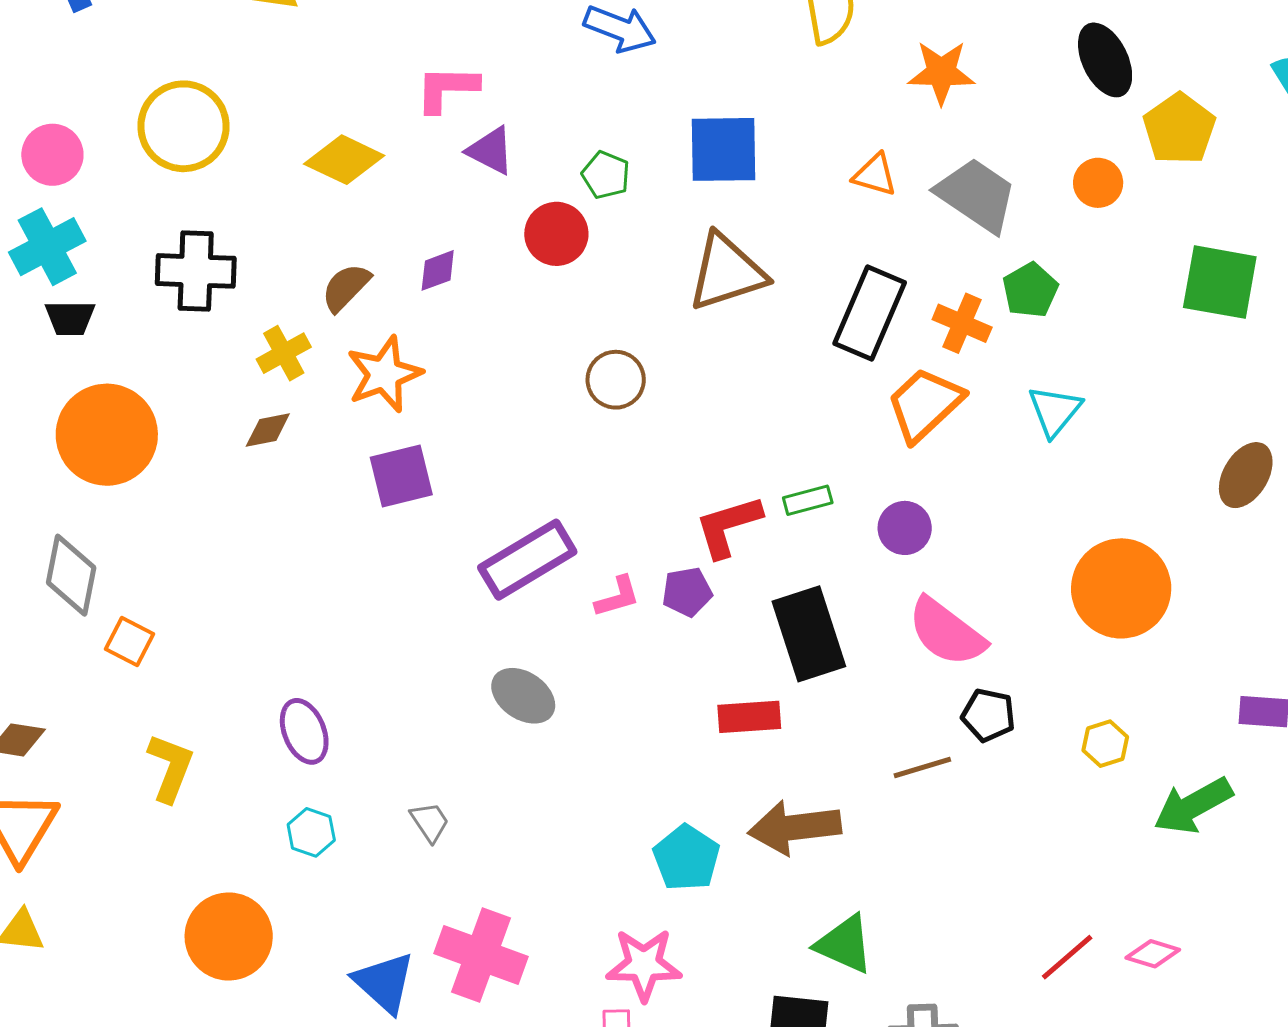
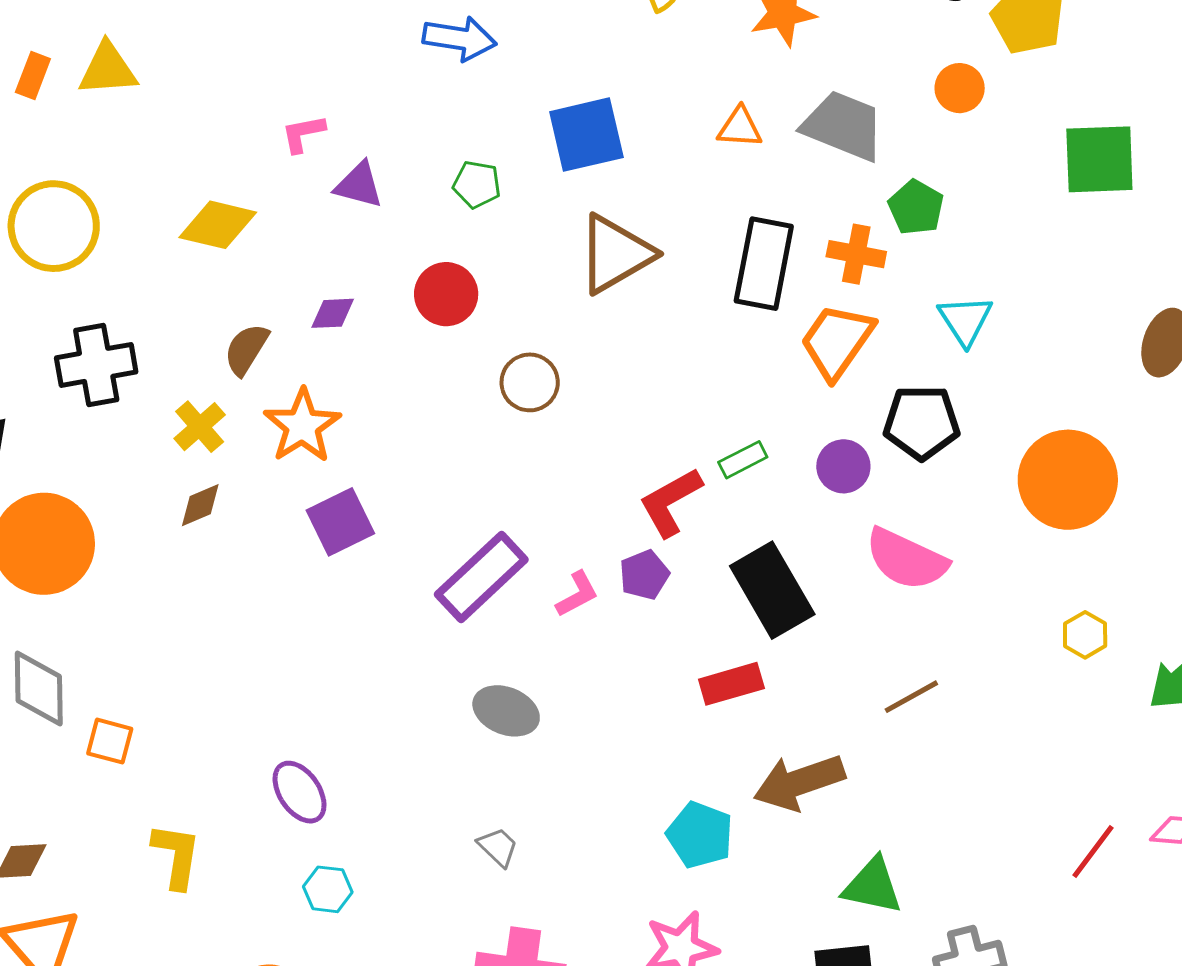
pink L-shape: (447, 89) -> (303, 134), size x0.7
red circle: (556, 234) -> (446, 294), moved
purple diamond: (438, 270) -> (333, 313), turned 30
black pentagon: (988, 715) -> (922, 422), moved, size x1.4
gray trapezoid: (430, 822) -> (498, 847), moved

